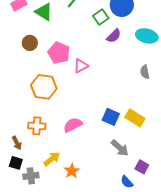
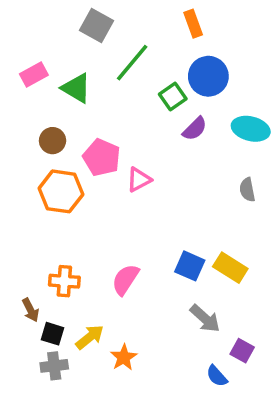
orange hexagon: (44, 87) -> (61, 191), moved
pink semicircle: (73, 125) -> (125, 279), turned -30
black square: (16, 163) -> (53, 334), moved

